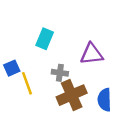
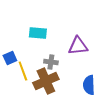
cyan rectangle: (45, 39) -> (38, 33), turned 72
brown cross: (72, 95) -> (46, 81), moved

